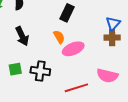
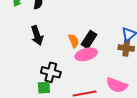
black rectangle: (67, 13) -> (89, 40), moved
green square: (15, 69) -> (44, 88), moved

